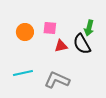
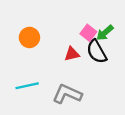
pink square: (50, 28) -> (88, 33), moved, turned 32
green arrow: (89, 28) -> (105, 33), turned 35

